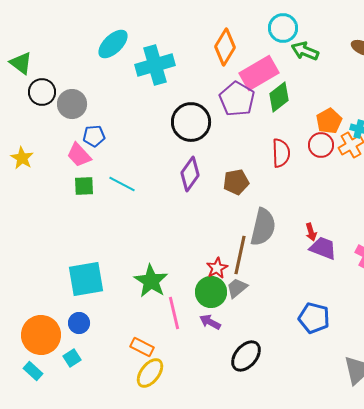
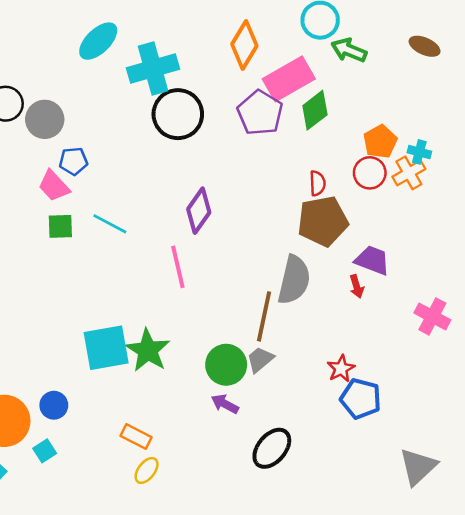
black circle: (191, 122) -> (178, 114), moved
red semicircle: (281, 153) -> (318, 183), size x0.7
brown pentagon: (236, 182) -> (323, 221), moved, size x1.5
purple trapezoid: (323, 248) -> (372, 260), moved
red star: (217, 268) -> (341, 369), moved
cyan square: (86, 279) -> (106, 348), moved
pink line: (174, 313) -> (178, 267), moved
yellow ellipse: (150, 373) -> (147, 470), size x0.7

